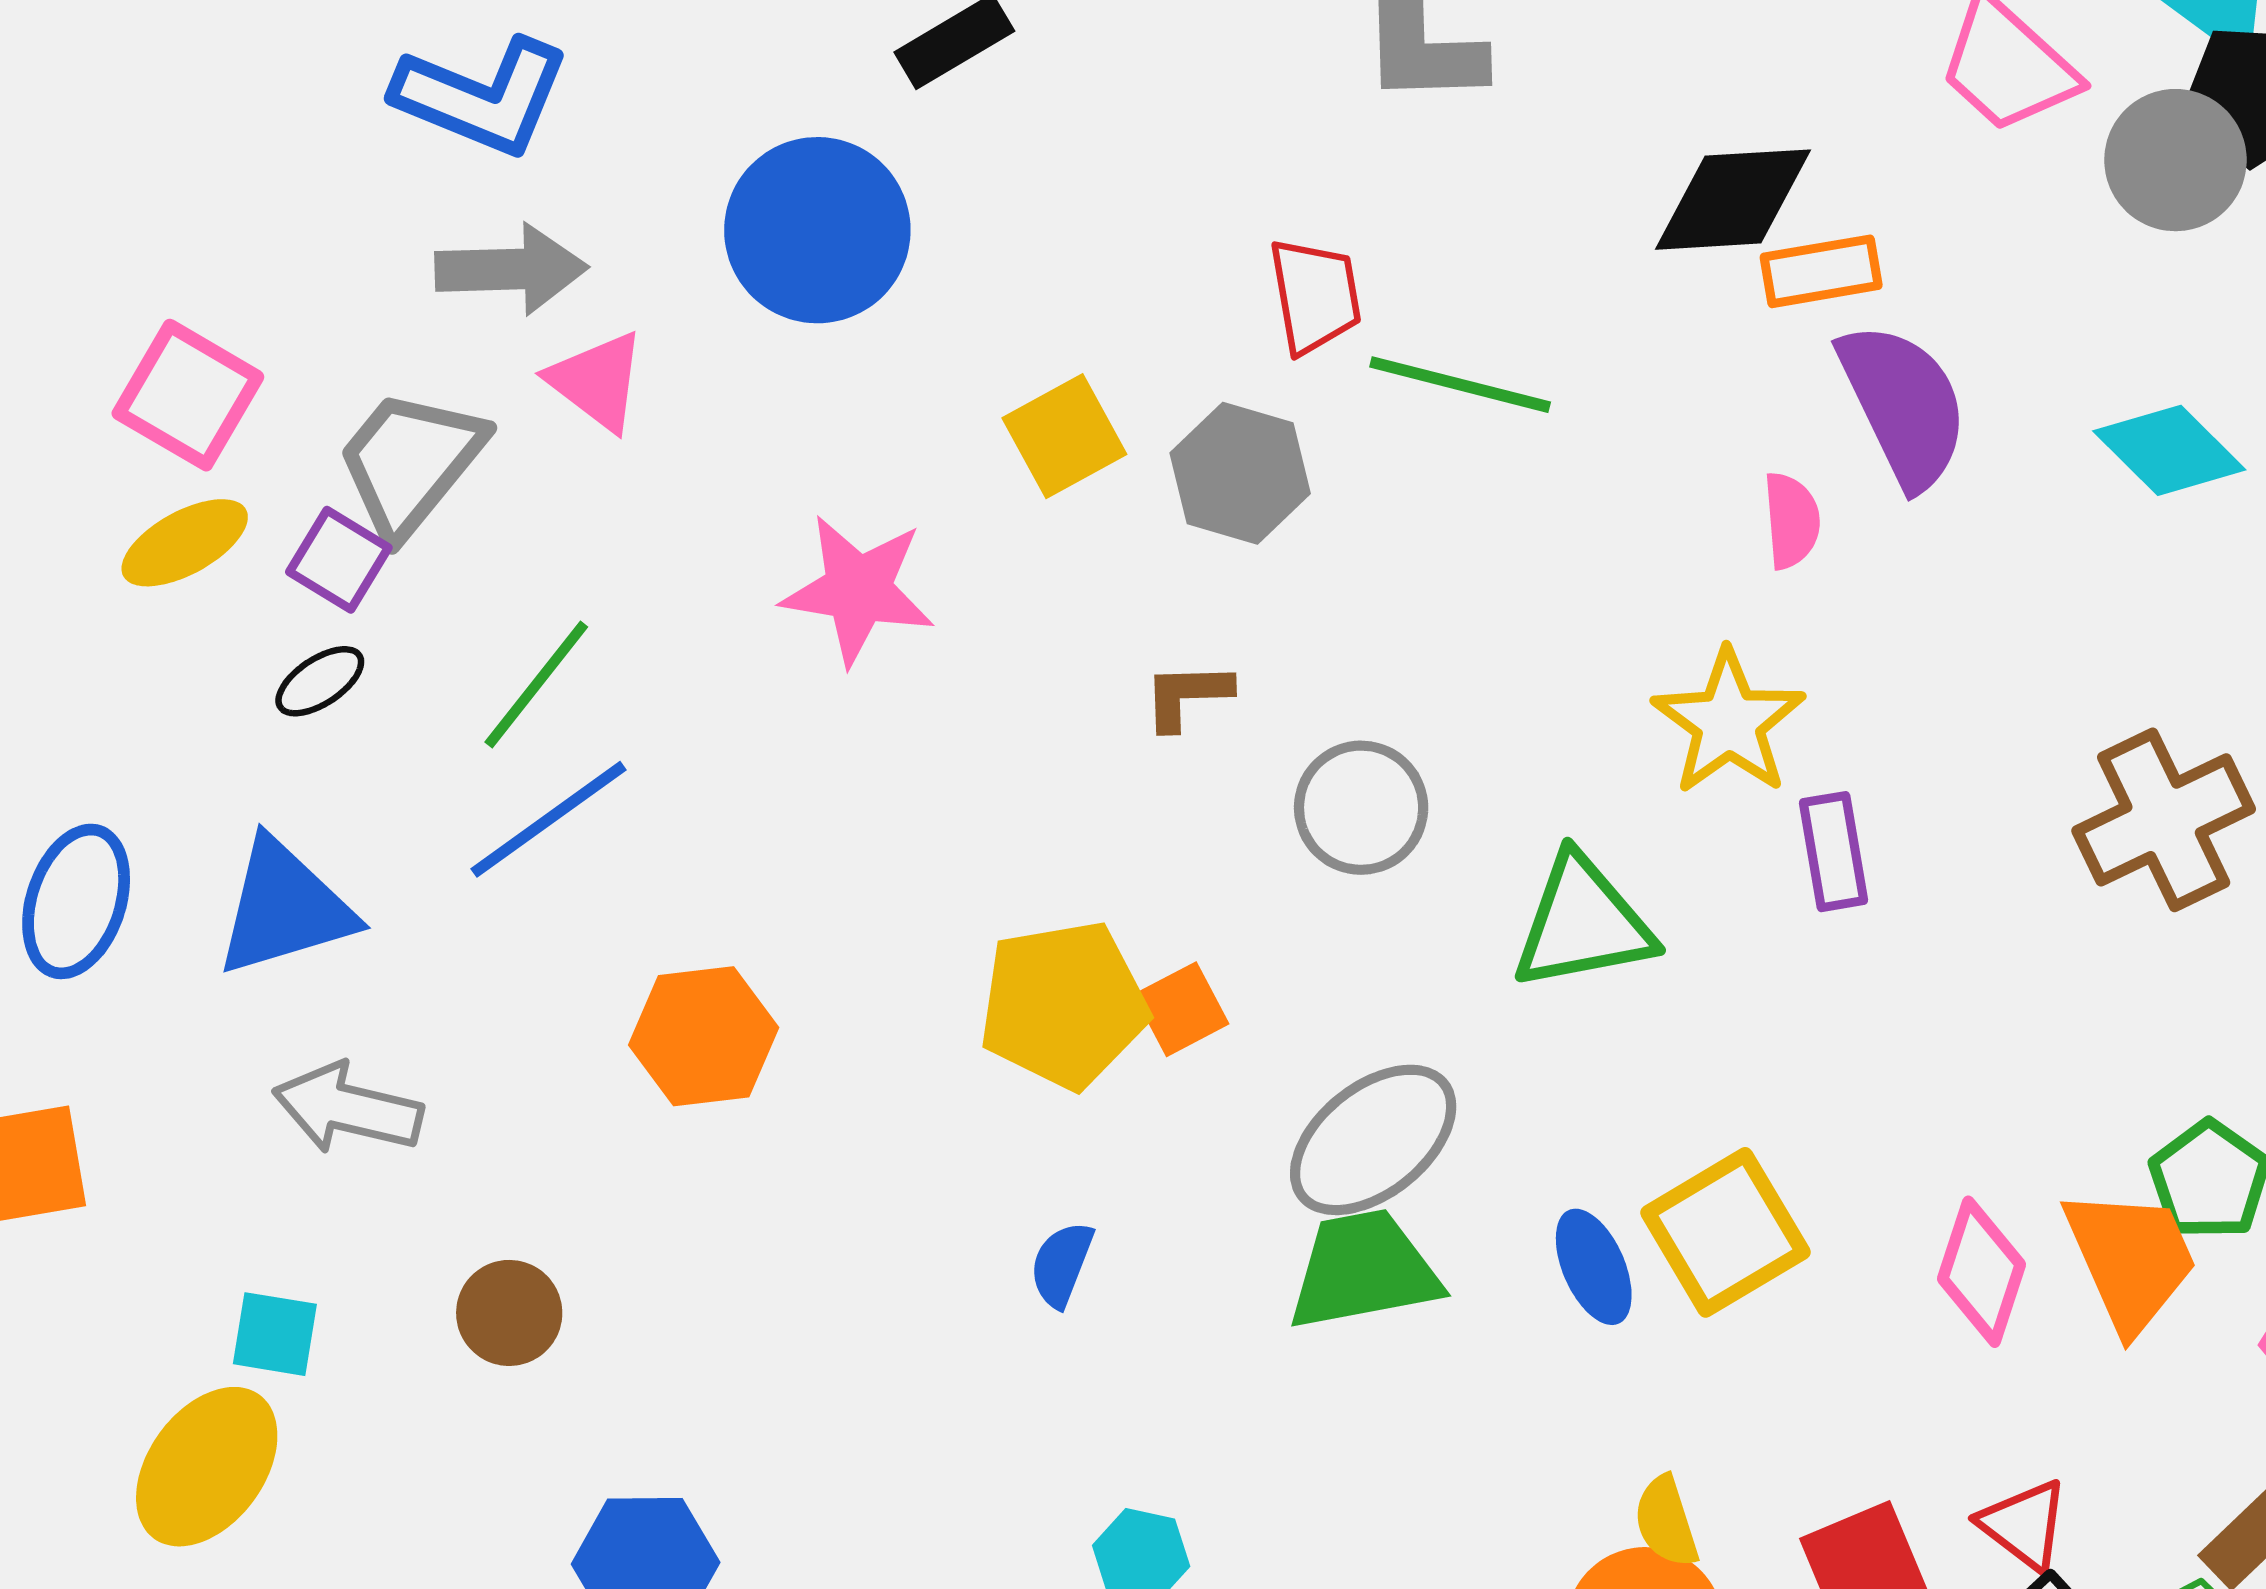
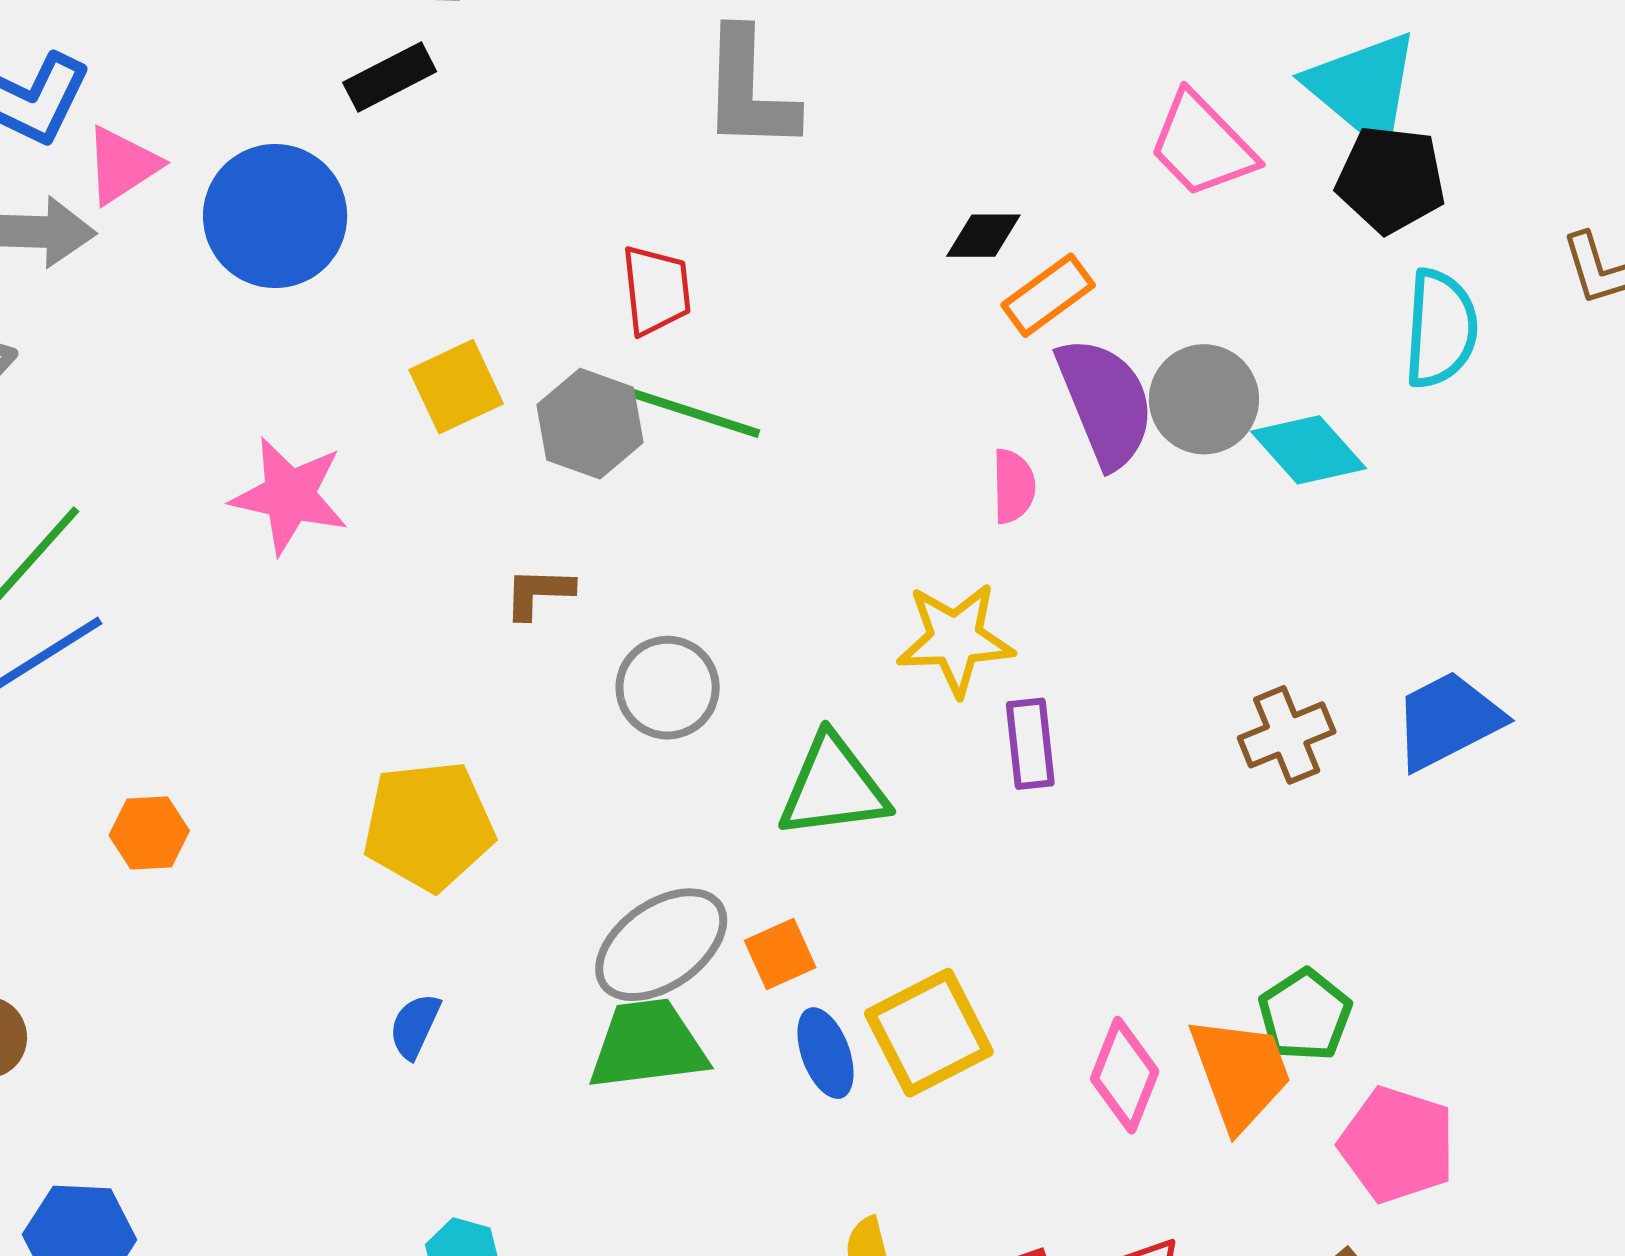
gray circle: (2175, 160) -> (1204, 399), moved
black diamond: (1733, 200) -> (983, 236), size x0.6
orange rectangle: (1821, 271) -> (1048, 295), turned -30
pink triangle: (597, 381) -> (122, 165), moved, turned 46
green line: (1460, 385) -> (691, 412), moved
yellow star: (1729, 722) -> (955, 639), turned 30
brown cross: (2164, 820) -> (1287, 735), size x0.7
orange square: (1181, 1009) -> (780, 954), moved
orange hexagon: (704, 1036) -> (149, 833), size x0.7

